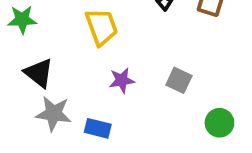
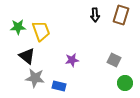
yellow trapezoid: (101, 27) -> (41, 31), moved
gray square: (179, 80) -> (114, 60), moved

